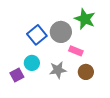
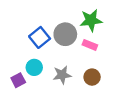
green star: (85, 19) -> (91, 20), turned -30
pink rectangle: (76, 51) -> (90, 45), moved

